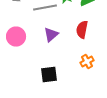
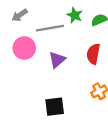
pink circle: (16, 36) -> (24, 48), moved

